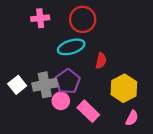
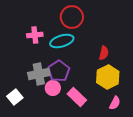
pink cross: (40, 18) -> (35, 35), moved
red semicircle: (101, 61) -> (104, 53), moved
white square: (17, 85) -> (15, 97), moved

